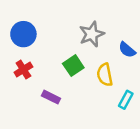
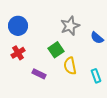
yellow semicircle: (105, 75) -> (70, 66), moved
cyan rectangle: (126, 100) -> (96, 76), turned -48

